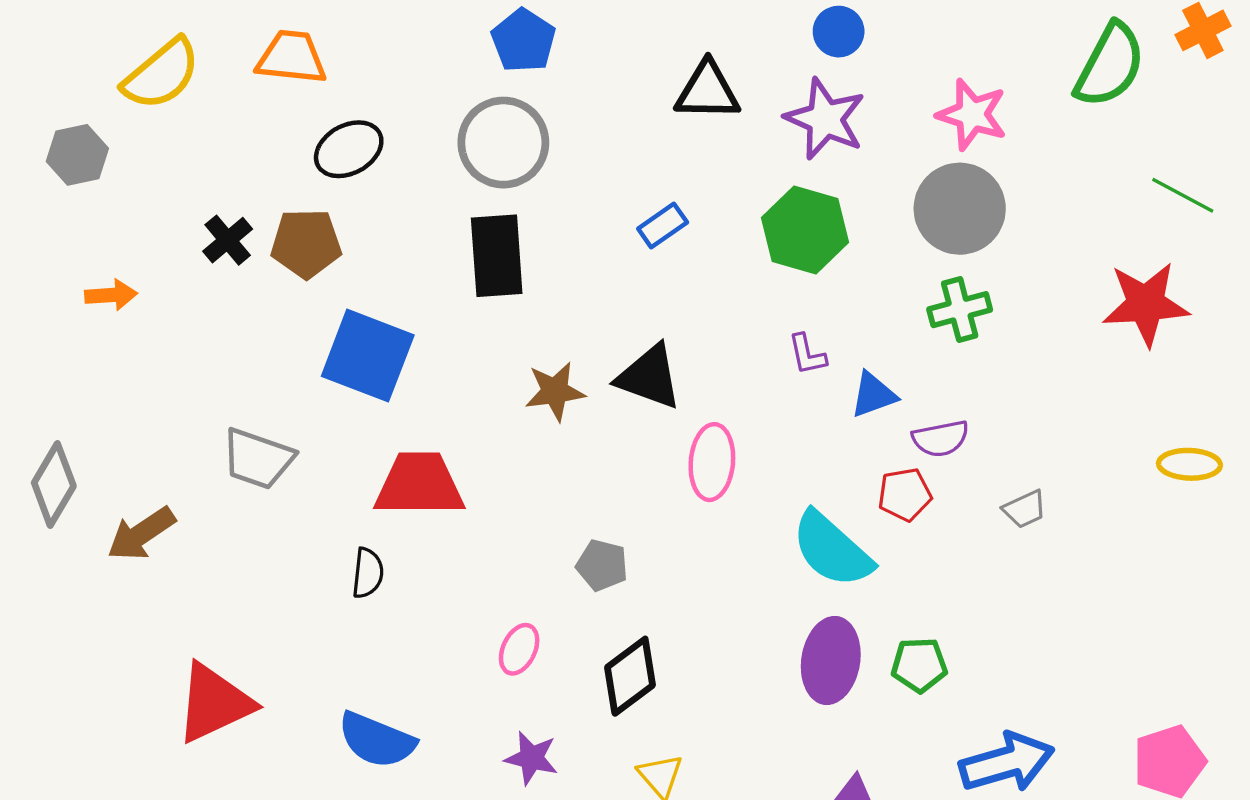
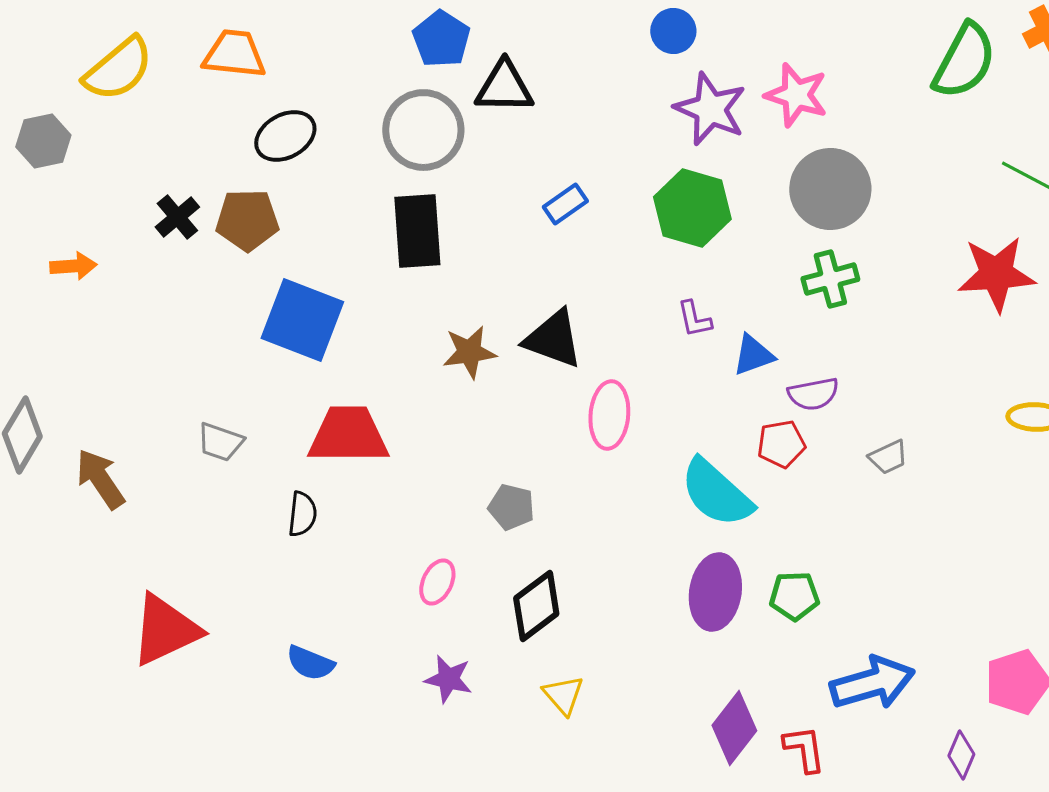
blue circle: (839, 32) -> (673, 31), moved
black triangle: (707, 91) -> (504, 87), moved
pink star: (972, 115) -> (796, 95), moved
gray trapezoid: (258, 459) -> (220, 442), moved, size x0.7
brown arrow: (141, 534) -> (100, 479), turned 90
blue semicircle: (377, 740) -> (310, 663), size x0.7

